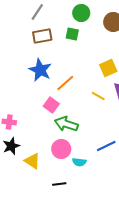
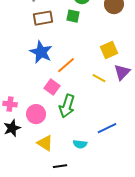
green arrow: (66, 124) -> (67, 106), turned -90
pink circle: (61, 149) -> (36, 114), moved
yellow triangle: (32, 161) -> (45, 143), moved

